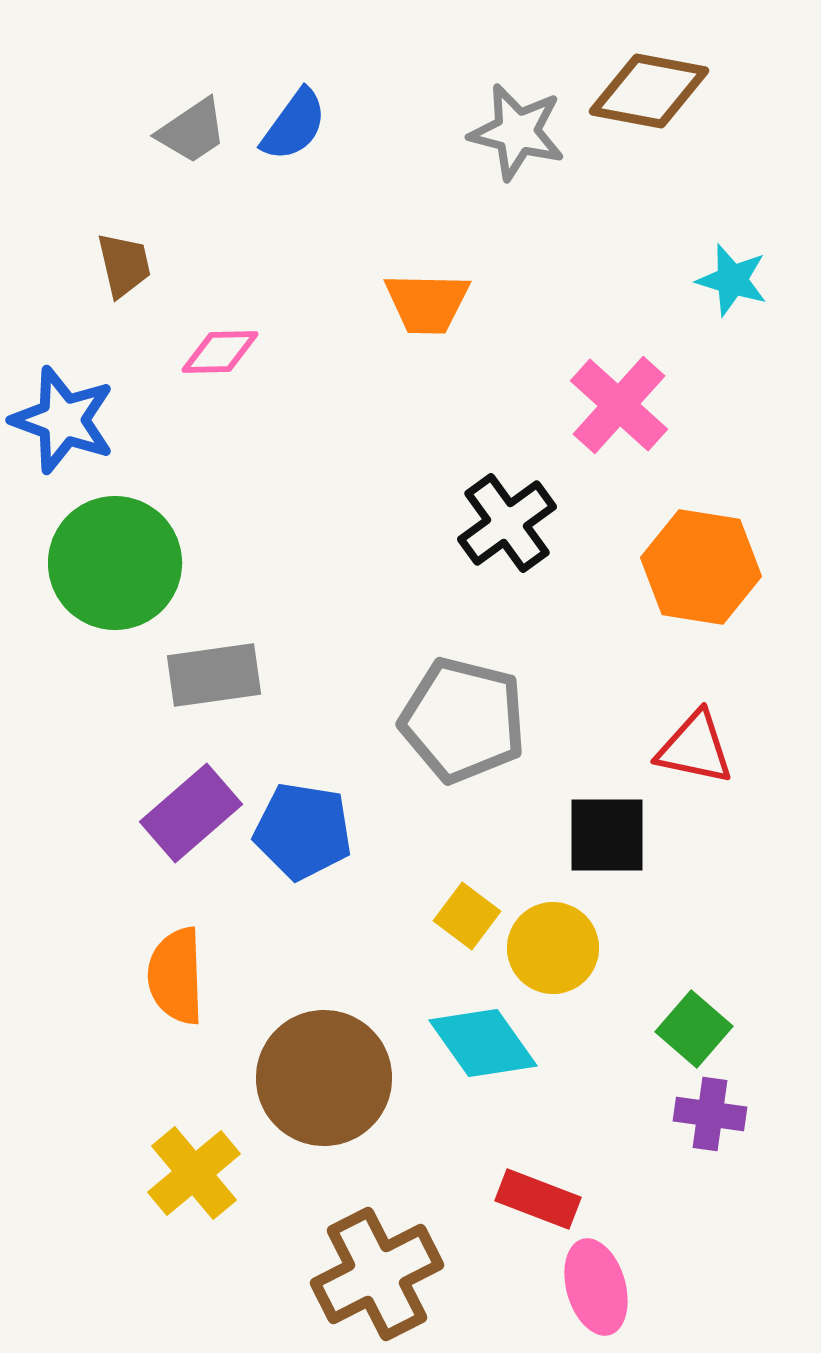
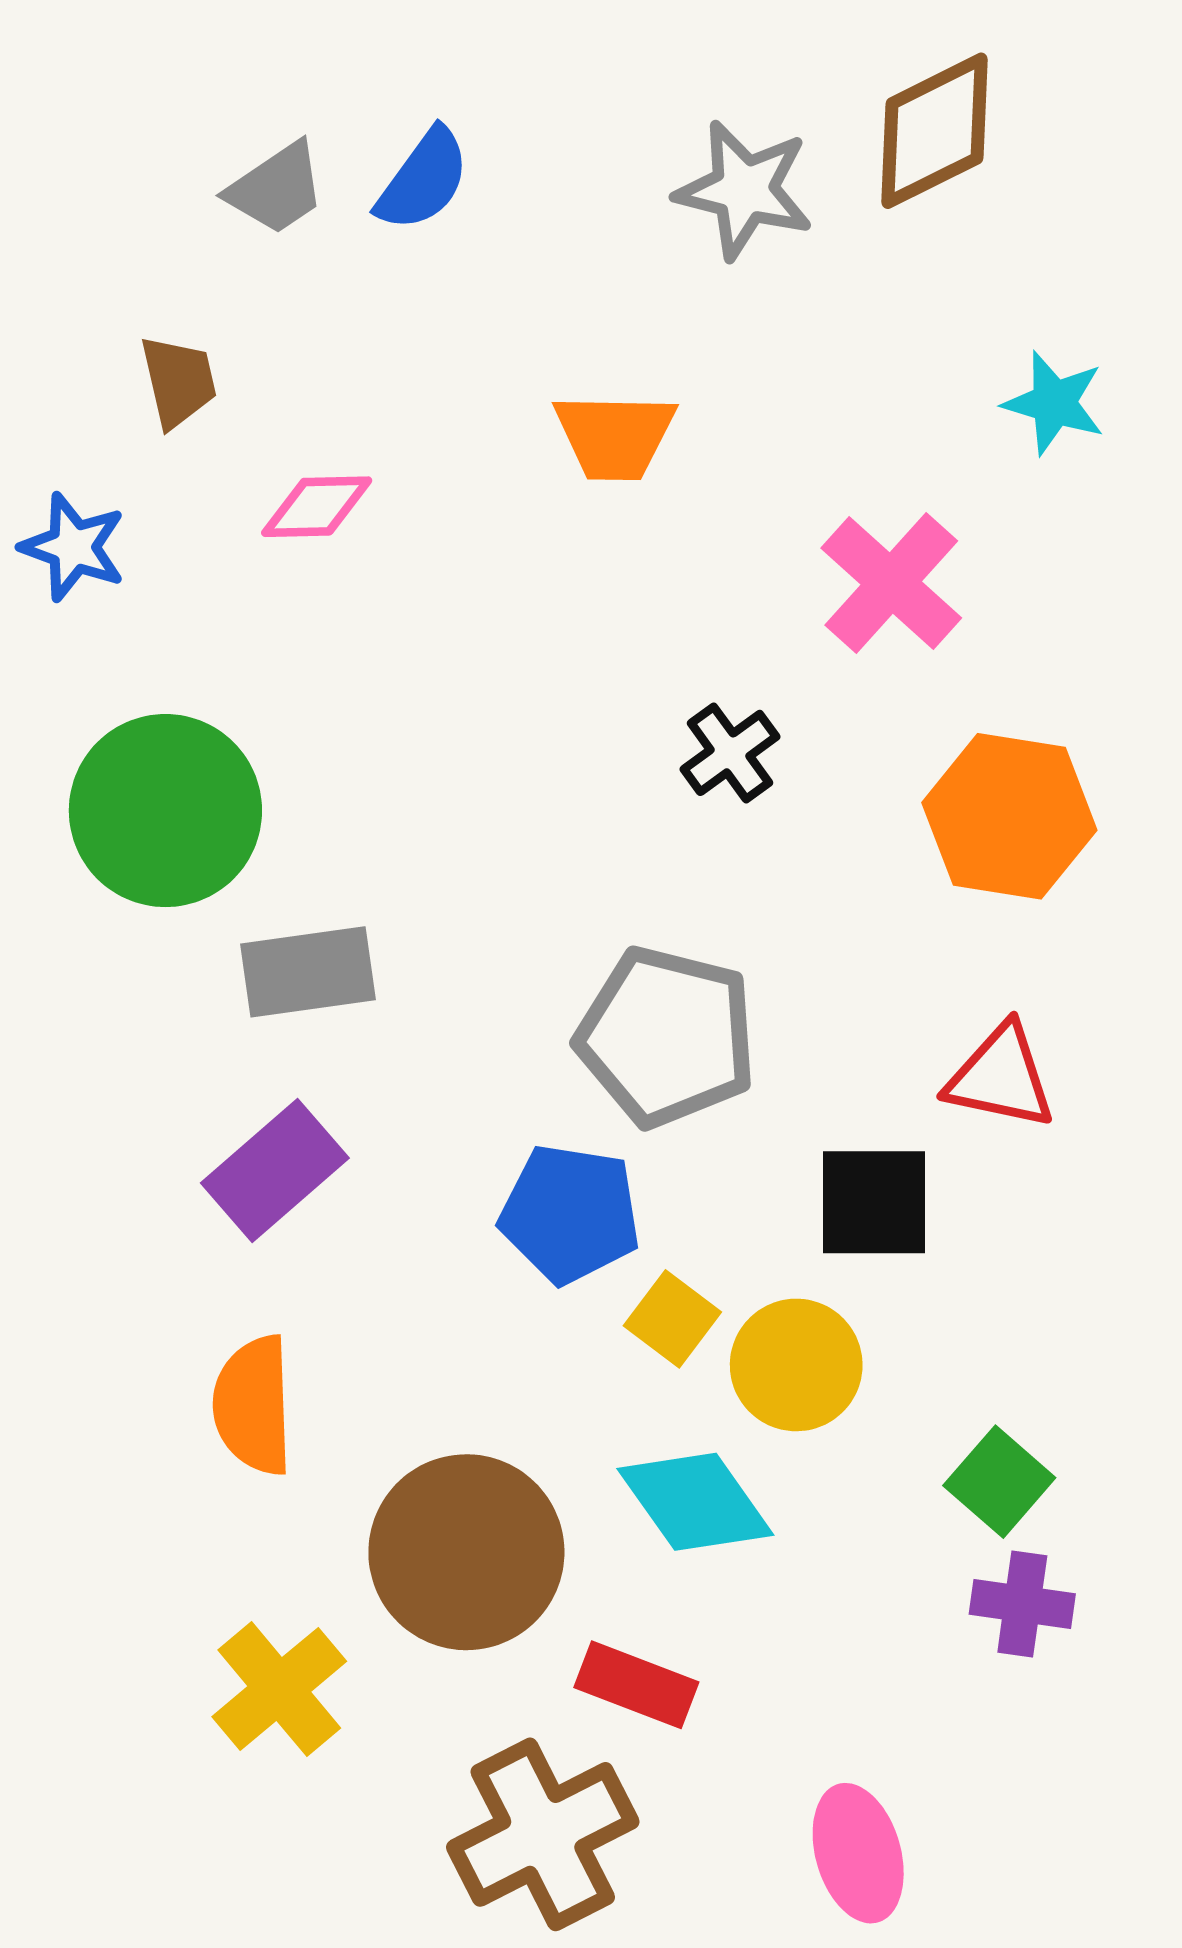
brown diamond: (649, 91) -> (934, 131), turned -37
blue star: (63, 420) -> (73, 547), moved, size x0.7
black cross: (507, 523) -> (730, 753), size x0.7
blue pentagon: (303, 831) -> (570, 1214), moved
red rectangle: (538, 1199) -> (636, 1685), moved

